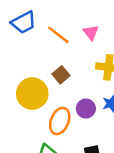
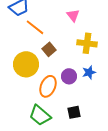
orange line: (58, 35) -> (35, 27), moved

